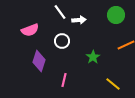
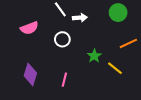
purple diamond: (39, 61) -> (30, 74), moved
yellow line: (113, 84) -> (115, 68), moved

